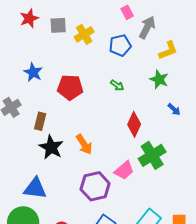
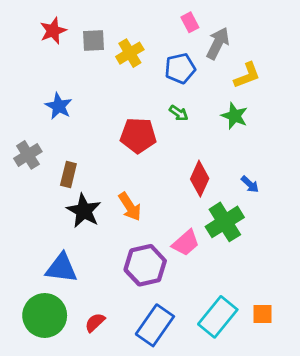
green arrow: (117, 85) -> (179, 113), moved
red pentagon: (70, 87) -> (138, 135), moved
blue arrow: (174, 109) -> (250, 184), moved

